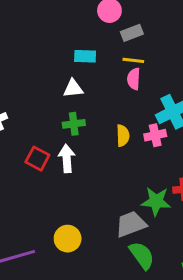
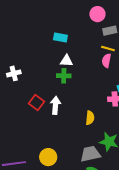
cyan rectangle: (85, 56) -> (60, 37), moved
green cross: (74, 124) -> (64, 76), moved
yellow semicircle: (123, 136) -> (90, 118), moved

